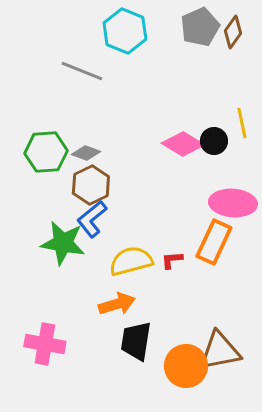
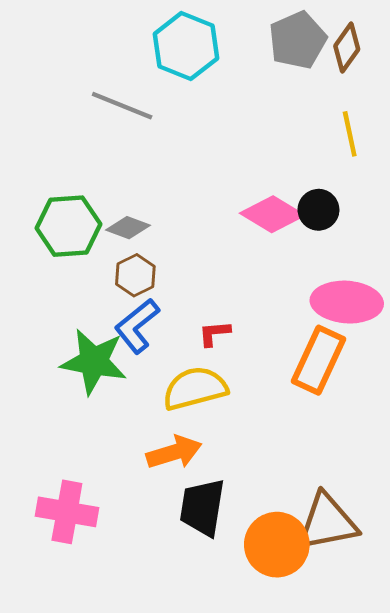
yellow line: (242, 123) -> (350, 134), moved
brown hexagon: (91, 185) -> (135, 275), size x0.7
red L-shape: (172, 260) -> (214, 333), moved

